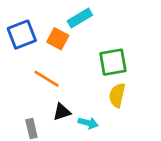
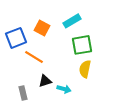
cyan rectangle: (80, 18) -> (72, 21), moved
blue square: (22, 35) -> (16, 38), moved

